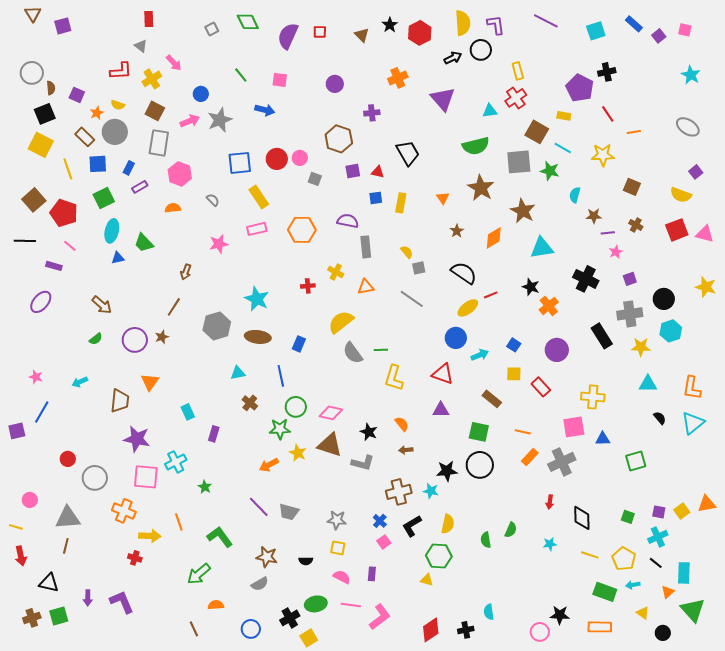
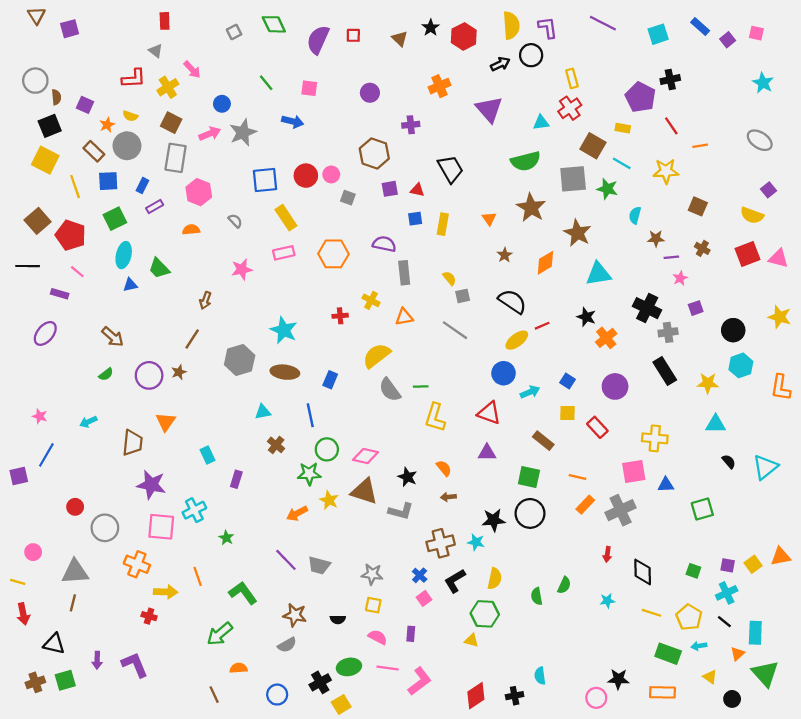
gray cross: (630, 314) -> (668, 332), moved, size x0.7
orange L-shape: (692, 388) -> (781, 388), moved

